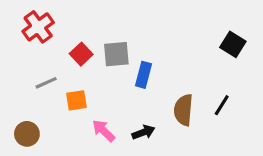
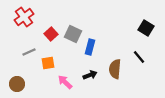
gray square: (116, 54) -> (73, 34), turned 30
black line: (222, 105) -> (139, 57), moved, turned -72
black arrow: (143, 132) -> (90, 75), moved

